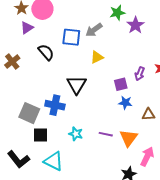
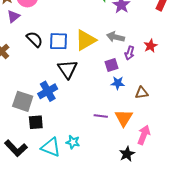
gray arrow: (94, 30) -> (115, 37), moved, turned 54
blue square: (71, 37) -> (59, 41), moved
yellow triangle: (97, 57) -> (86, 40), size x1.6
blue cross: (55, 105) -> (48, 91), turned -36
cyan star: (76, 134) -> (73, 142), moved

